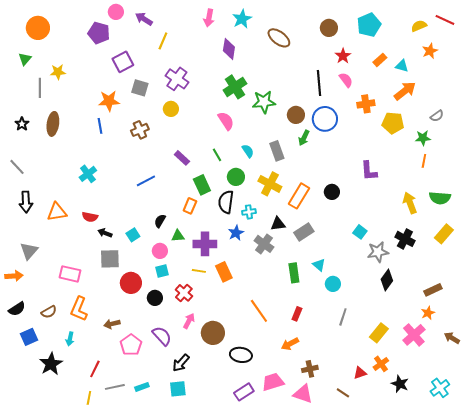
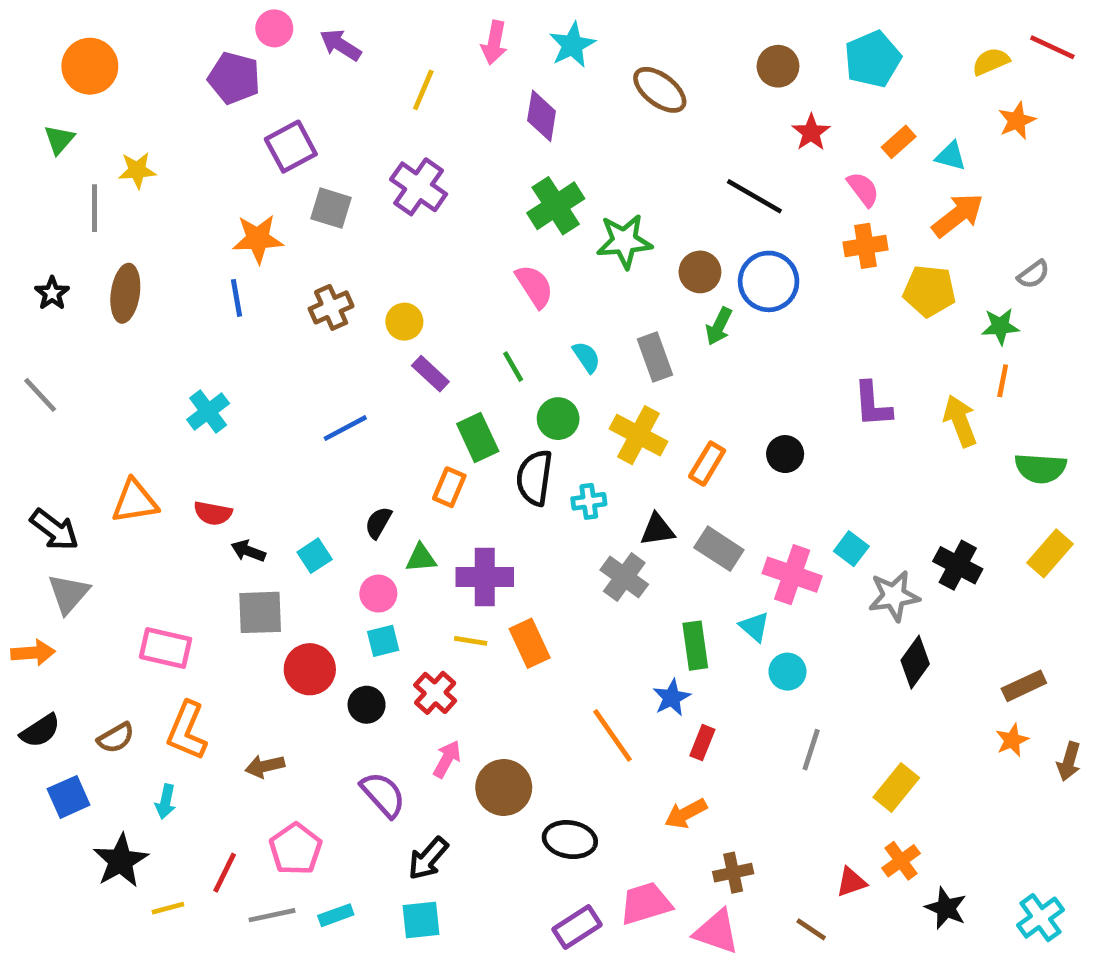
yellow line: (163, 41) -> (423, 90), moved
pink semicircle: (346, 80) -> (863, 189), moved
black line: (319, 83) -> (754, 196), turned -55
yellow circle: (171, 109) -> (404, 322), moved
orange rectangle: (299, 196) -> (707, 464), size x0.7
black arrow: (26, 202) -> (54, 530), moved, turned -50
yellow arrow: (410, 203) -> (960, 421), moved
gray rectangle: (304, 232) -> (719, 549), turned 66
blue star: (236, 233) -> (672, 698), moved
pink cross: (414, 335) -> (792, 575), moved, turned -30
brown arrow: (452, 338) -> (1069, 761), moved, turned -105
pink pentagon: (131, 345) -> (296, 849), moved
yellow line: (89, 398) -> (168, 908), moved, turned 64

